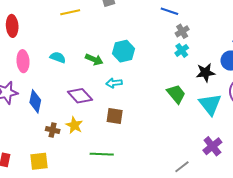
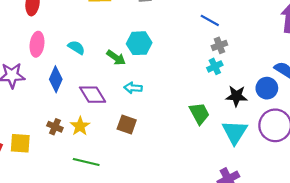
cyan hexagon: (124, 51) -> (139, 43), moved
blue diamond: (35, 101) -> (56, 79), moved
green line: (102, 154) -> (86, 162), moved
yellow square: (39, 161) -> (20, 143), moved

